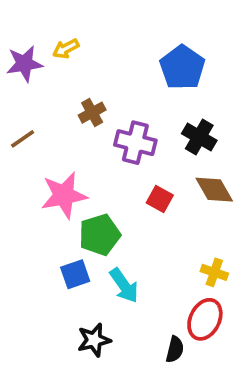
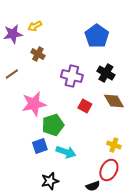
brown cross: (92, 113) -> (38, 54), moved, turned -32
cyan arrow: (124, 286) -> (66, 152), turned -36
black semicircle: (175, 349) -> (93, 186), turned 56

